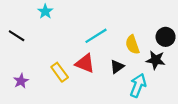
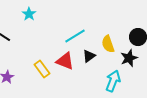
black star: (156, 60) -> (129, 58), turned -30
black triangle: (117, 67) -> (89, 56), moved

